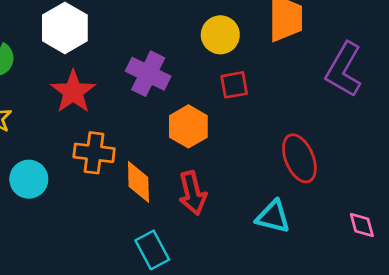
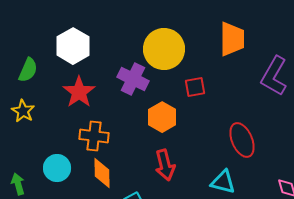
yellow circle: (220, 35) -> (164, 49), moved, size x1.5
cyan circle: (29, 179) -> (57, 168), moved
orange diamond: (138, 182) -> (102, 173), moved

